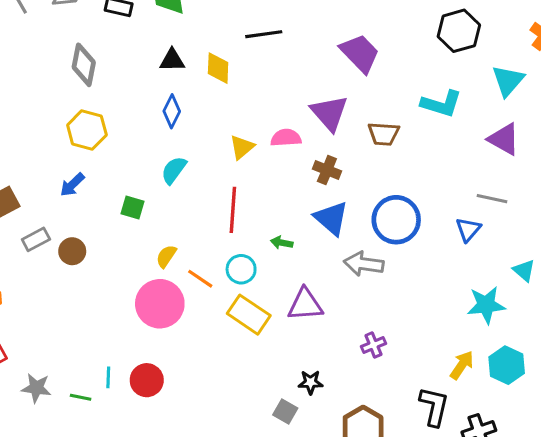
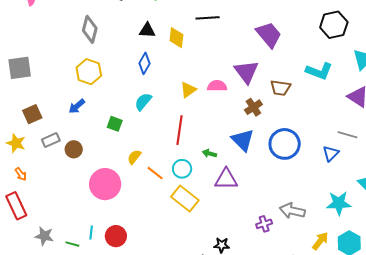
brown cross: (327, 170) -> (253, 107), moved, turned 30
gray arrow: (364, 264) -> (292, 211), moved
pink circle: (160, 304) -> (105, 184), moved
purple triangle: (305, 305) -> (226, 179), moved

